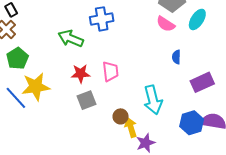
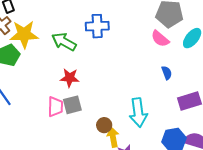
blue semicircle: (176, 57) -> (167, 73), turned 152
pink trapezoid: (110, 71) -> (55, 107), moved
yellow star: (36, 87) -> (24, 34), moved

